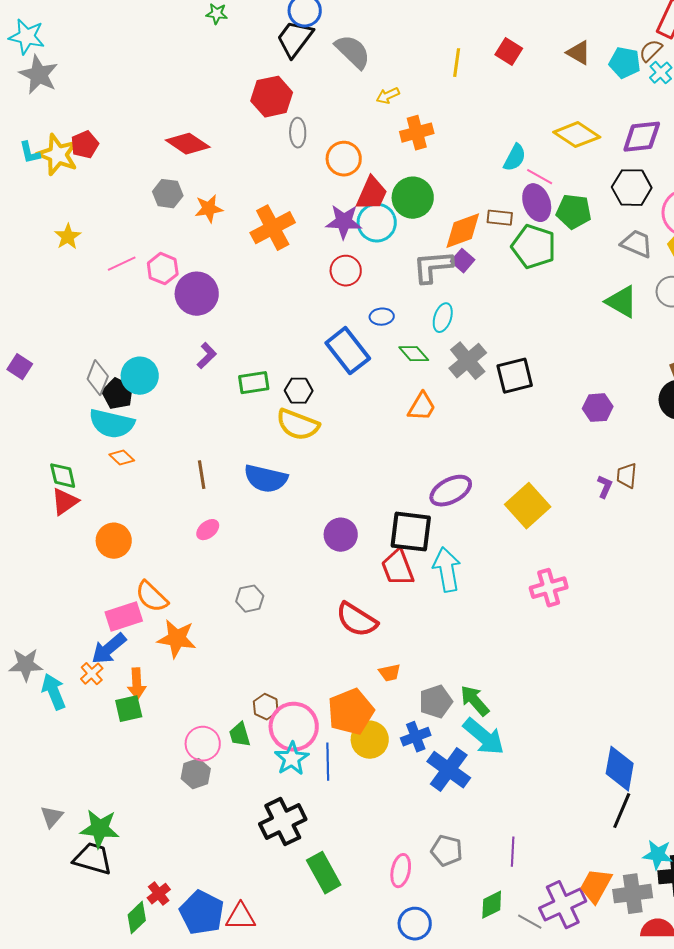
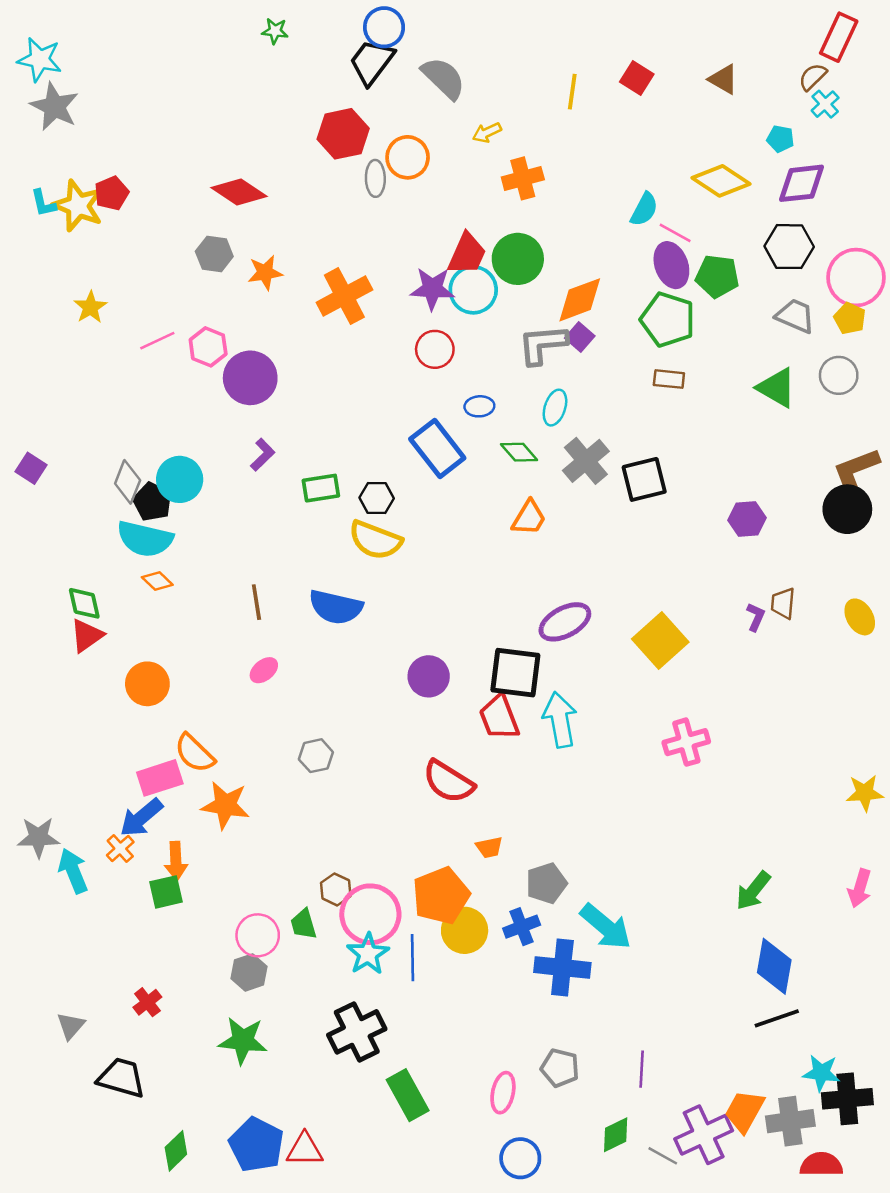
cyan pentagon: (625, 63) -> (780, 139), moved, size x0.7
orange circle: (344, 159) -> (408, 157), moved
brown rectangle: (500, 218) -> (669, 379), moved
green arrow: (475, 701) -> (753, 891), moved, turned -100
blue cross: (449, 770) -> (562, 968), turned -30
black line: (622, 811) -> (777, 1018), turned 48
green star: (100, 829) -> (243, 1041), moved
red cross: (159, 894) -> (147, 1002), moved

